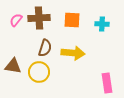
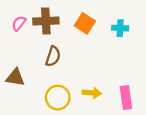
orange square: (72, 20) -> (85, 23), turned 30
yellow arrow: (73, 53) -> (92, 93), moved, size x0.7
yellow circle: (39, 72) -> (58, 98), moved

